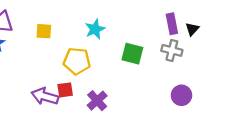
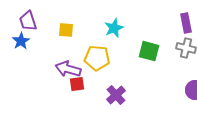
red square: (65, 90) -> (77, 84), moved
purple arrow: (45, 96) -> (68, 69), moved

